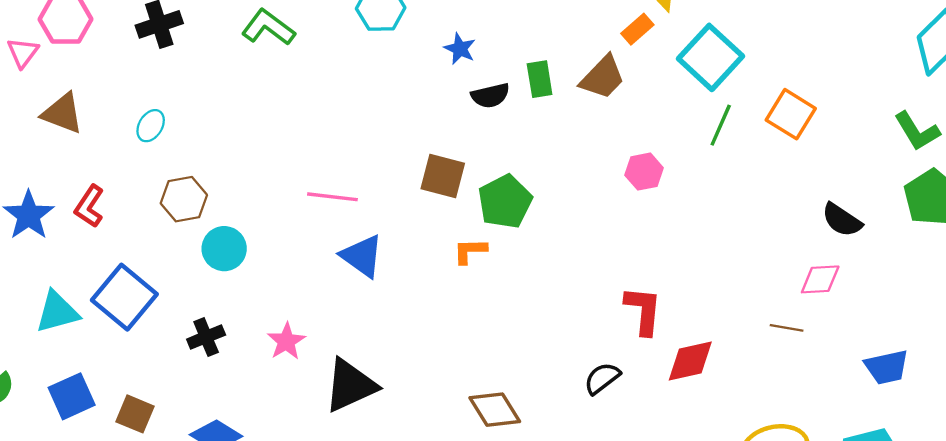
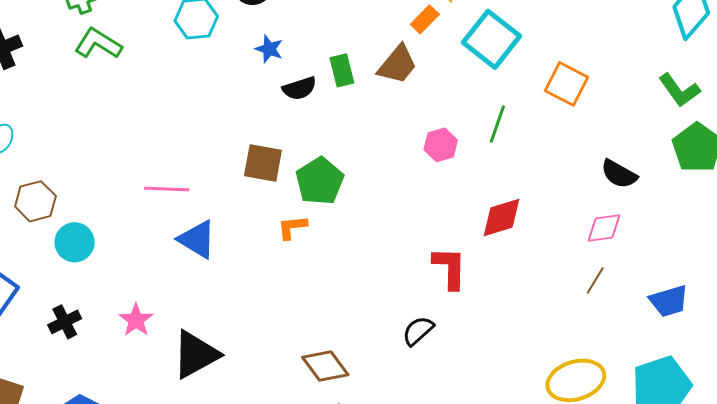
green line: (721, 125) -> (497, 124), moved
brown line: (787, 328) -> (595, 281), moved, turned -64
red diamond: (690, 361) -> (502, 218), moved

